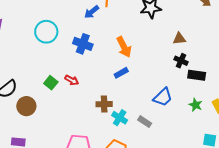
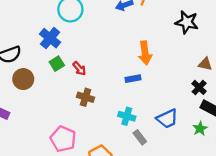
blue cross: (83, 44) -> (50, 38), moved
brown cross: (104, 104) -> (86, 97), moved
green star: (196, 105) -> (200, 129), moved
cyan cross: (120, 118) -> (127, 116), moved, turned -35

